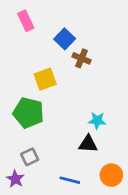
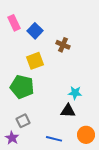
pink rectangle: (26, 21) -> (14, 23), moved
blue square: (65, 39) -> (35, 31), moved

